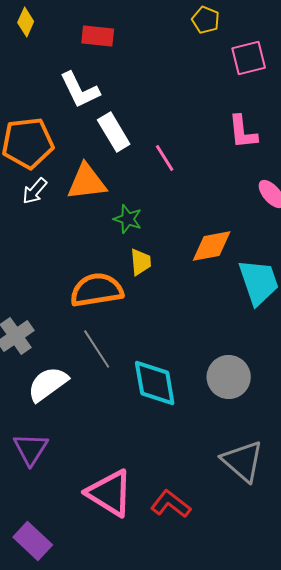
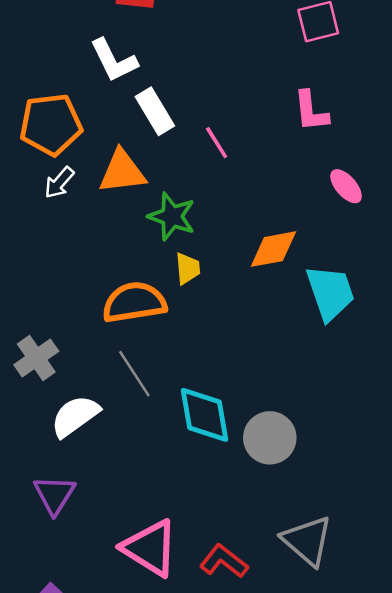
green star: (128, 219) -> (172, 216), size x1.4
gray circle: (229, 377) -> (270, 438), moved
gray triangle: (243, 461) -> (307, 541), moved

